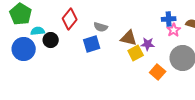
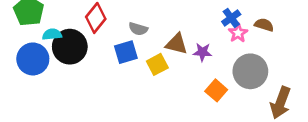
blue cross: (169, 19) -> (231, 18), turned -32
black circle: (51, 40) -> (70, 47), size x1.6
yellow square: (136, 53) -> (157, 64), moved

